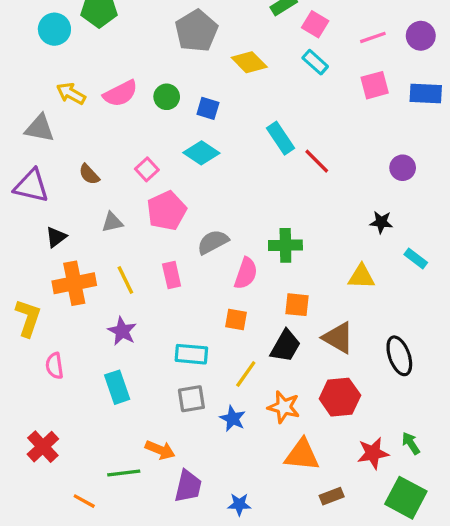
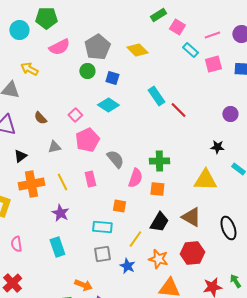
gray pentagon: (196, 31) -> (97, 47), moved
cyan rectangle: (315, 62) -> (190, 50), moved
pink semicircle: (120, 93) -> (59, 47), moved
gray semicircle: (213, 242) -> (115, 159), turned 78
yellow triangle: (361, 277) -> (205, 180), size x1.4
orange square: (297, 305) -> (157, 189), moved
orange square: (236, 320) -> (119, 206), moved
pink semicircle: (54, 366) -> (16, 244), moved

